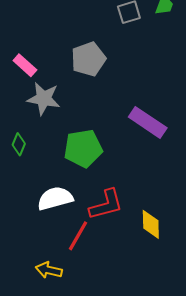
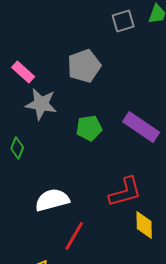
green pentagon: (83, 148) -> (89, 128), moved, size x0.7
red L-shape: (106, 205) -> (125, 192), moved

